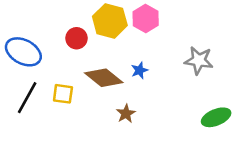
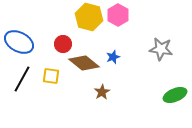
red circle: (76, 38) -> (63, 44), moved

